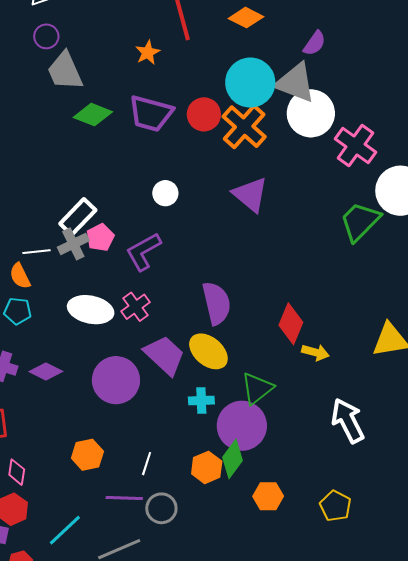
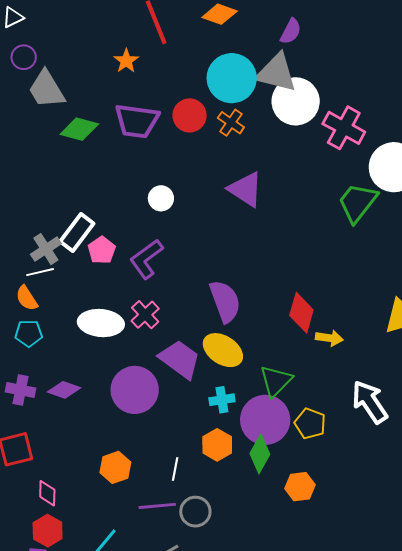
orange cross: (244, 127) -> (231, 123), size x0.6
gray cross: (73, 244) -> (46, 249), moved
orange hexagon: (207, 467) -> (217, 445), moved
yellow pentagon: (335, 506) -> (310, 424), moved

